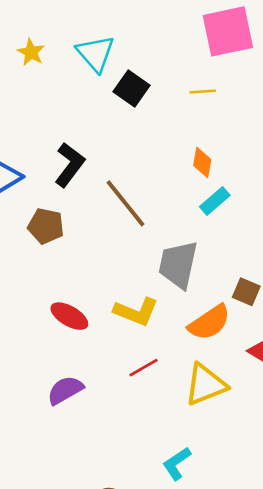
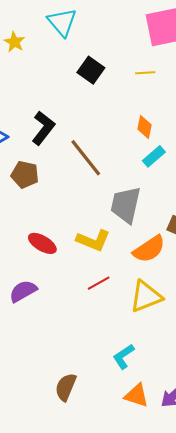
cyan triangle: (96, 53) -> (62, 22), moved
purple semicircle: (65, 390) -> (23, 291), moved

